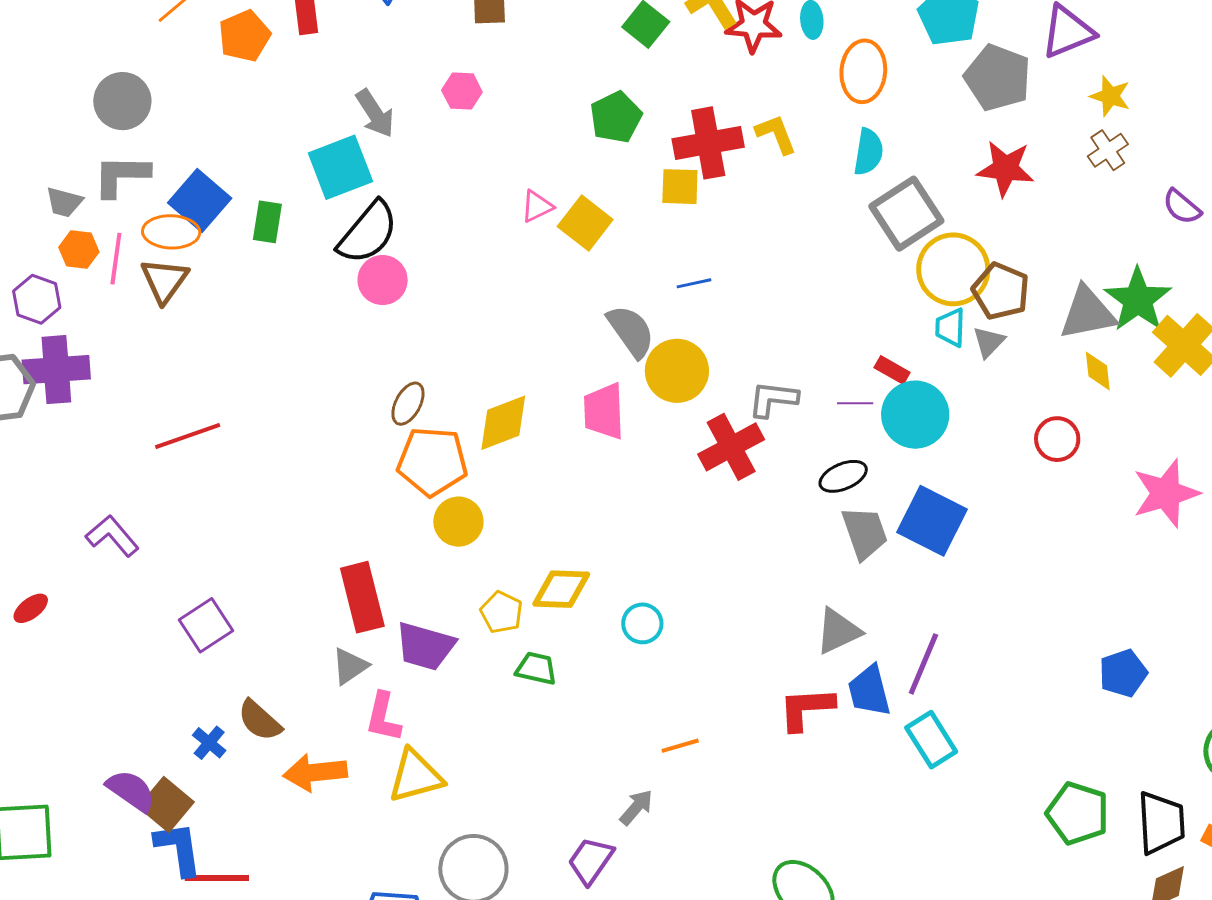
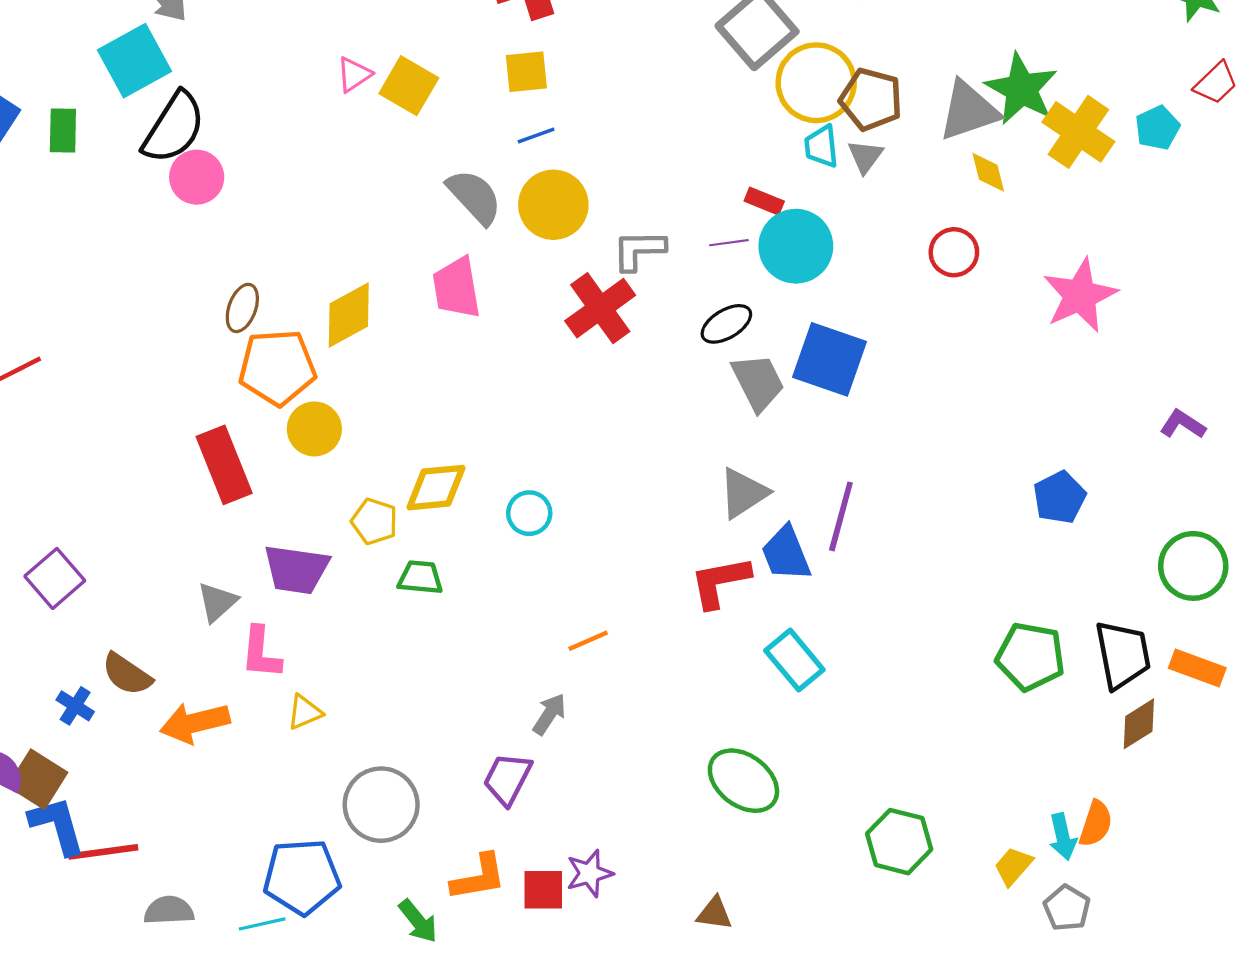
yellow square: (680, 187) -> (526, 72), moved
yellow circle: (677, 371) -> (553, 205), moved
red rectangle: (362, 597) -> (224, 465), moved
cyan rectangle: (931, 740) -> (794, 660), moved
yellow triangle: (416, 776) -> (305, 712), size x0.6

